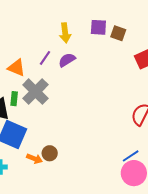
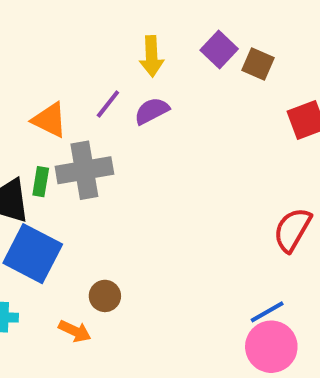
purple square: (98, 27) -> (219, 50), turned 36
gray cross: (35, 92) -> (84, 170), turned 32
orange arrow: (34, 159) -> (75, 331), moved

